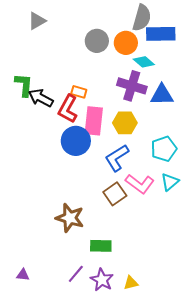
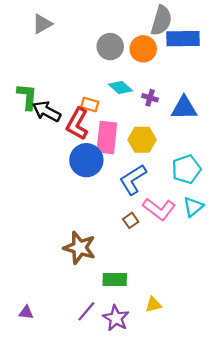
cyan diamond: (144, 62) -> (120, 87), moved
purple cross: (132, 86) -> (150, 98), size x0.5
brown square: (115, 194) -> (131, 220), size x0.6
yellow triangle: (131, 283) -> (153, 304), moved

